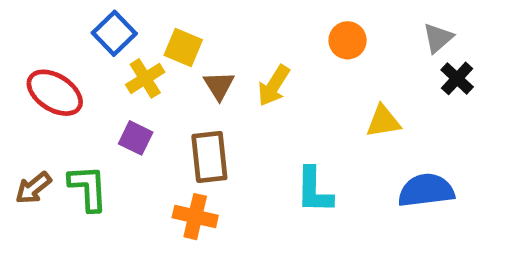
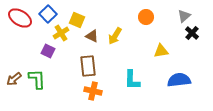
brown triangle: (219, 86) -> (92, 36), turned -32
red ellipse: (55, 93) -> (20, 18), moved
purple square: (136, 138) -> (48, 51), moved
orange cross: (195, 217) -> (93, 91), moved

